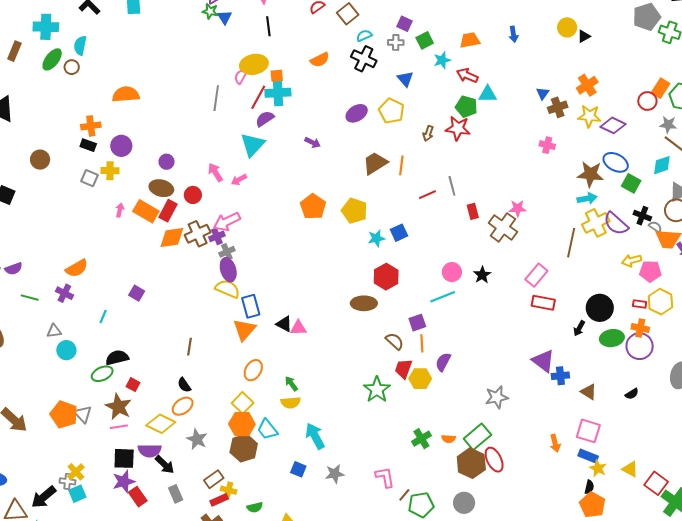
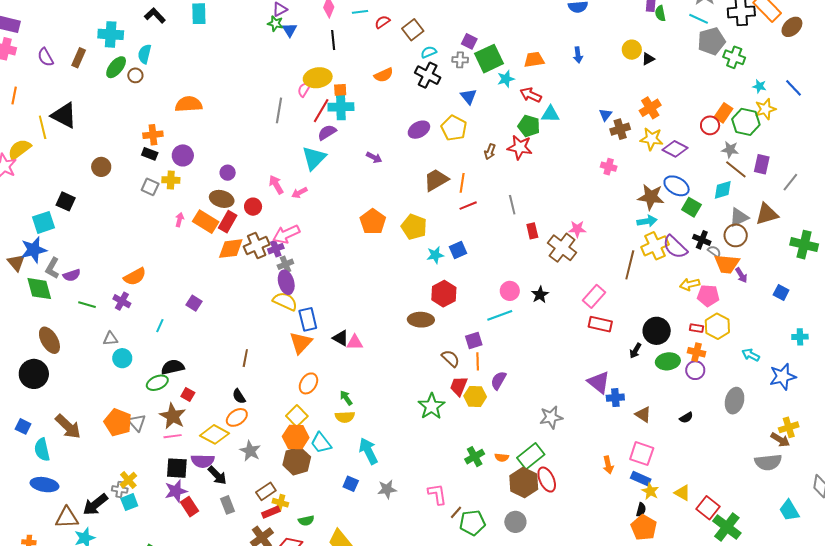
green square: (425, 40) -> (489, 59), size x1.6
red line: (427, 195) -> (468, 206), moved
purple circle: (640, 346) -> (695, 370), size x0.7

